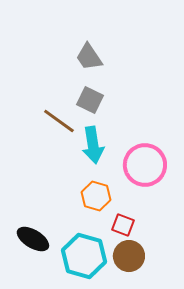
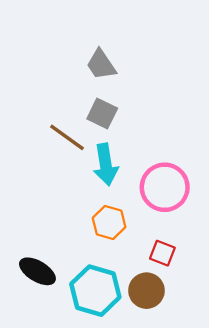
red square: (123, 225) -> (162, 253), moved

